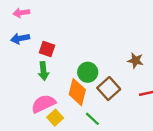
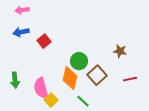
red square: (47, 49) -> (44, 41), turned 32
green arrow: (43, 71) -> (15, 80), moved
pink semicircle: (43, 104) -> (41, 88), turned -80

